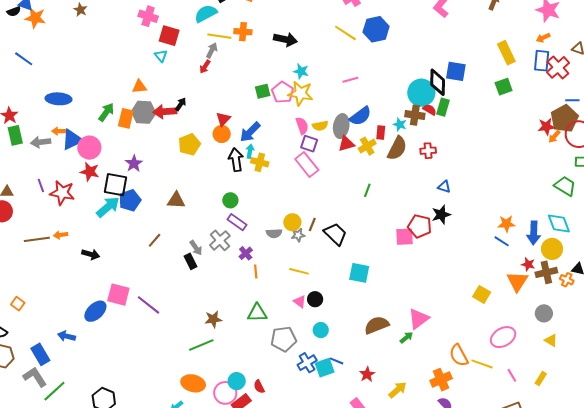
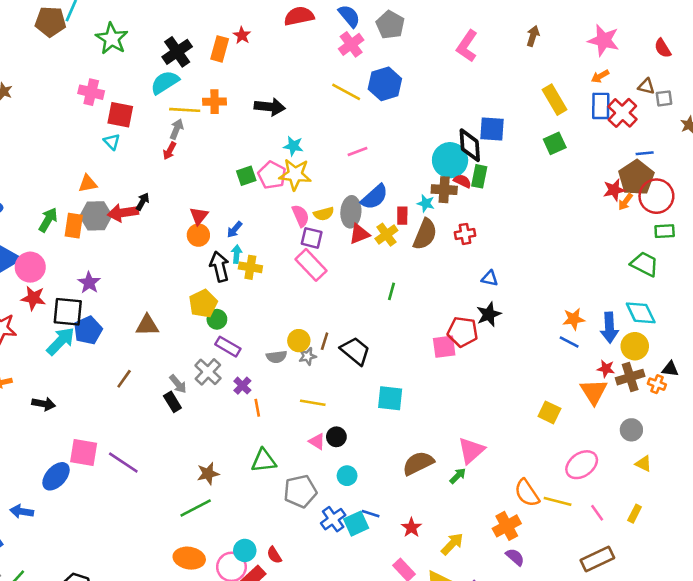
blue arrow: (250, 132) -> (235, 230), size x0.6
yellow pentagon: (189, 144) -> (203, 303), moved

